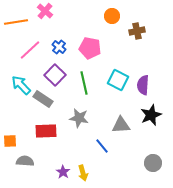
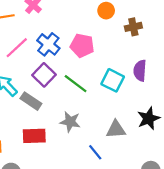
blue cross: (59, 47) -> (48, 44), size x1.5
green line: (84, 83) -> (76, 84), turned -40
purple semicircle: (143, 85) -> (140, 71), moved

